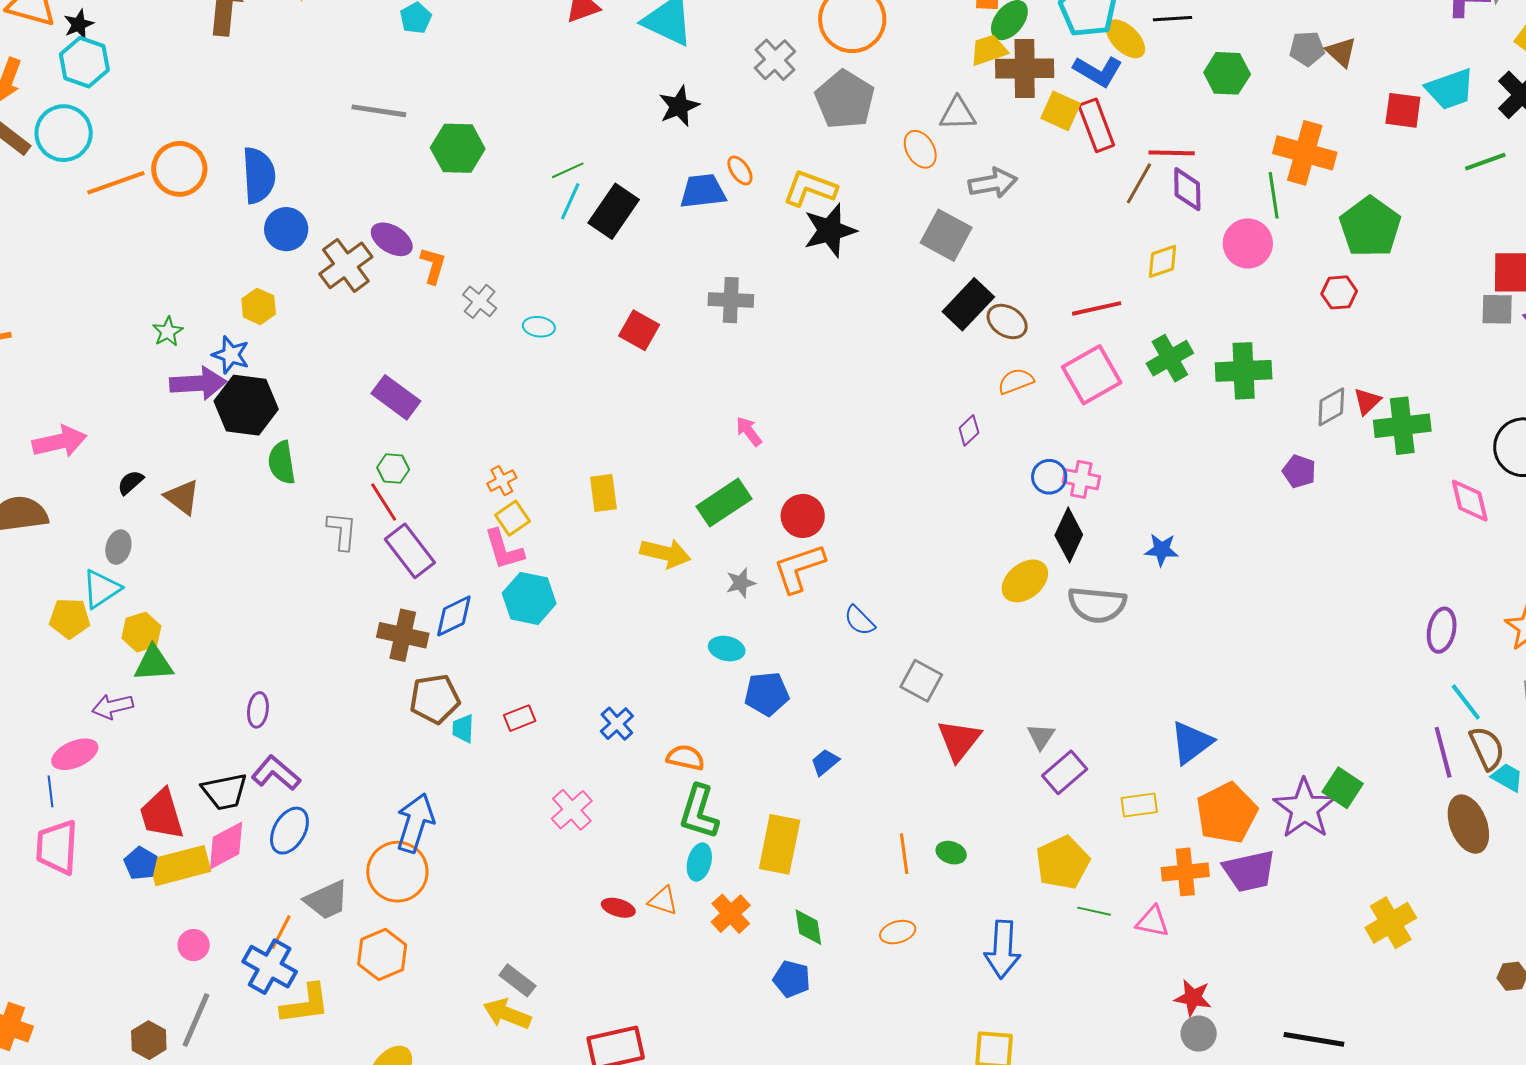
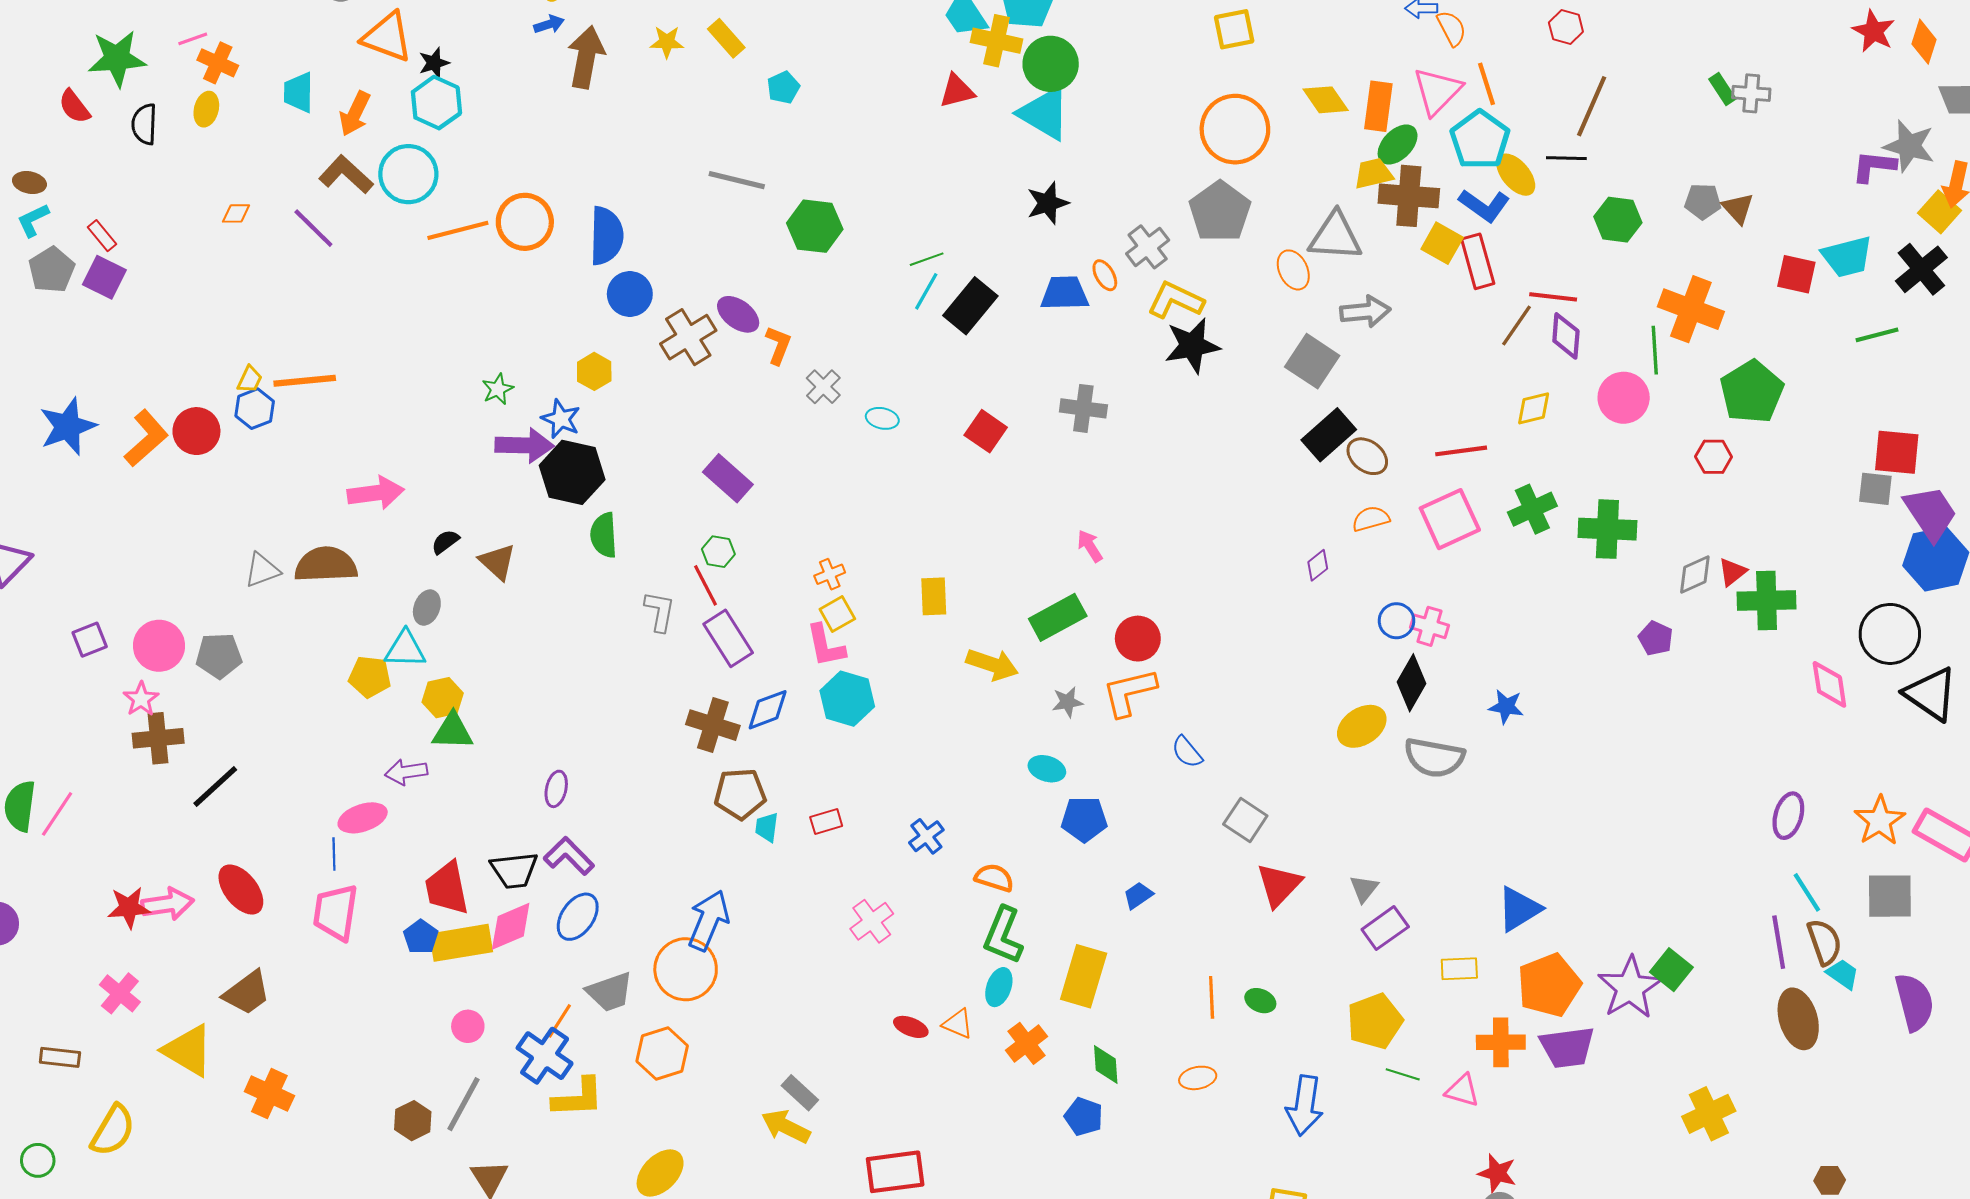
gray cross: (775, 60) -> (1148, 247), moved
gray triangle: (958, 114) -> (1335, 236), size x1.4
cyan triangle: (101, 589) -> (405, 649), turned 30

